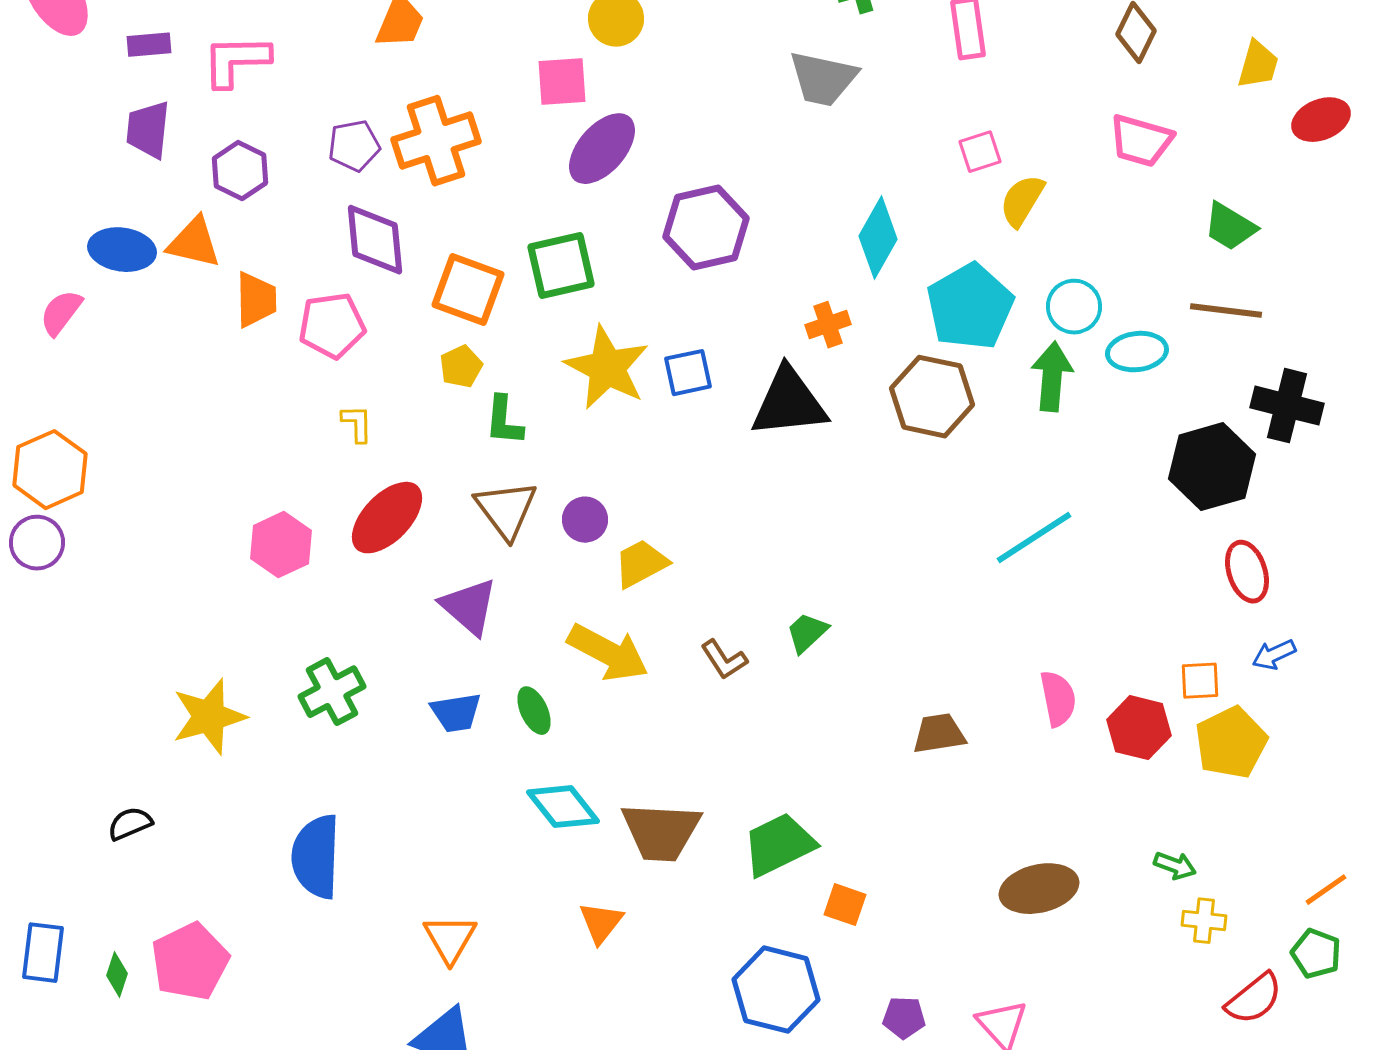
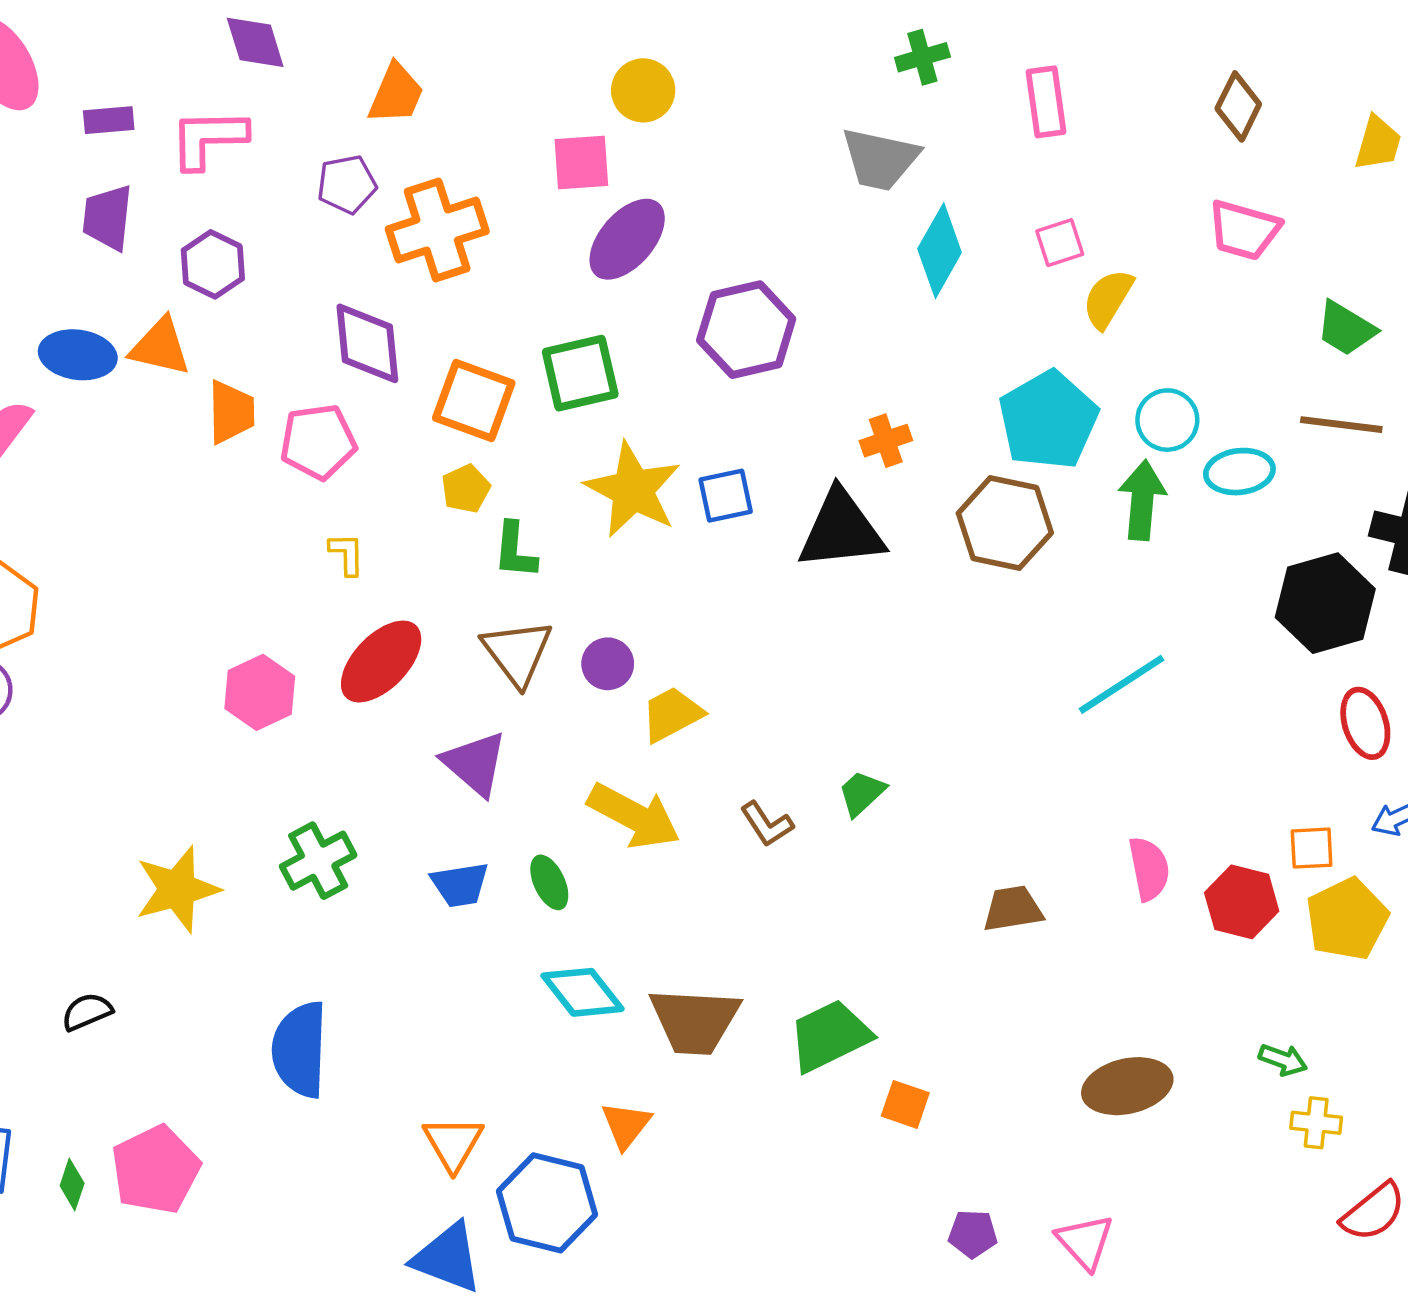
purple pentagon: (354, 146) -> (347, 184), moved
cyan diamond: (878, 238) -> (940, 251), moved
blue hexagon: (776, 990) -> (547, 1203), moved

